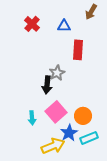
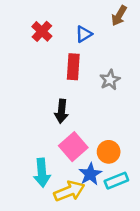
blue triangle: (64, 26) -> (84, 34), turned -32
red rectangle: (78, 50) -> (73, 67), moved
gray star: (57, 73) -> (110, 80), moved
cyan arrow: (32, 118) -> (42, 173), moved, size x1.5

